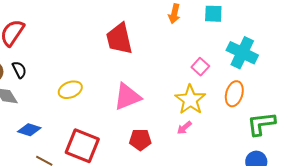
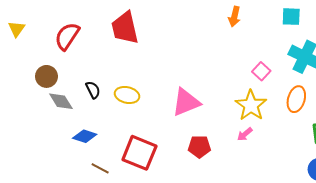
cyan square: (213, 14) -> (291, 17), moved
red trapezoid: (119, 39) -> (125, 28), moved
black semicircle: (19, 70) -> (93, 90), moved
yellow ellipse: (70, 90) -> (127, 95), turned 35

